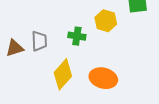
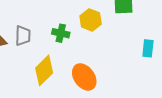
orange ellipse: (103, 78) -> (84, 77), turned 36

